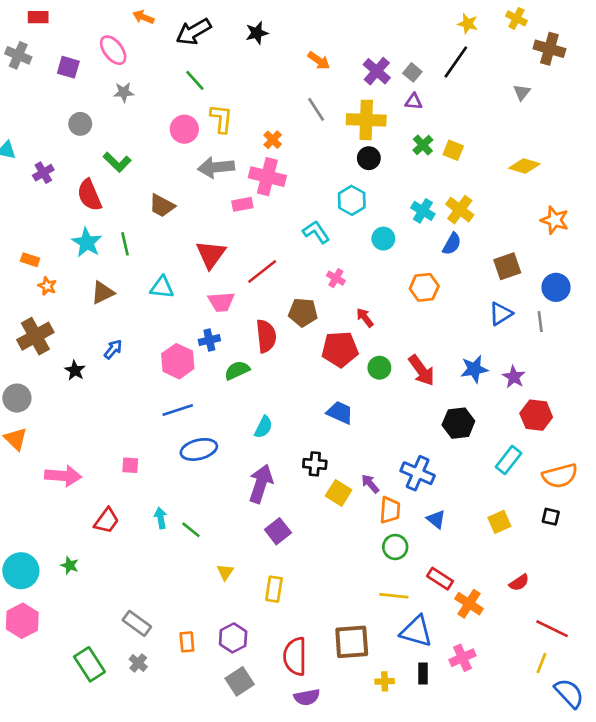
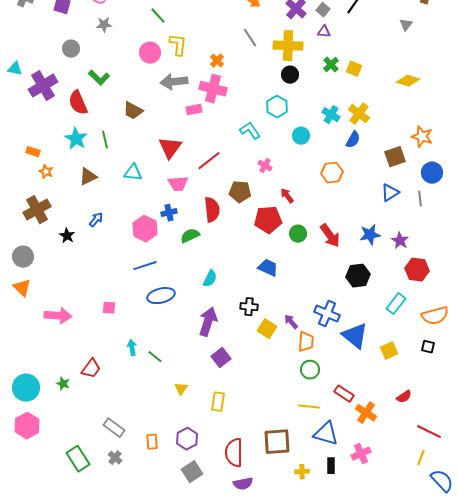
purple cross: (43, 173) -> (43, 86), size x1.8
orange star: (555, 220) -> (422, 137), moved
blue triangle: (436, 519) -> (355, 336), moved, size x1.8
red trapezoid: (107, 521) -> (91, 369), moved

